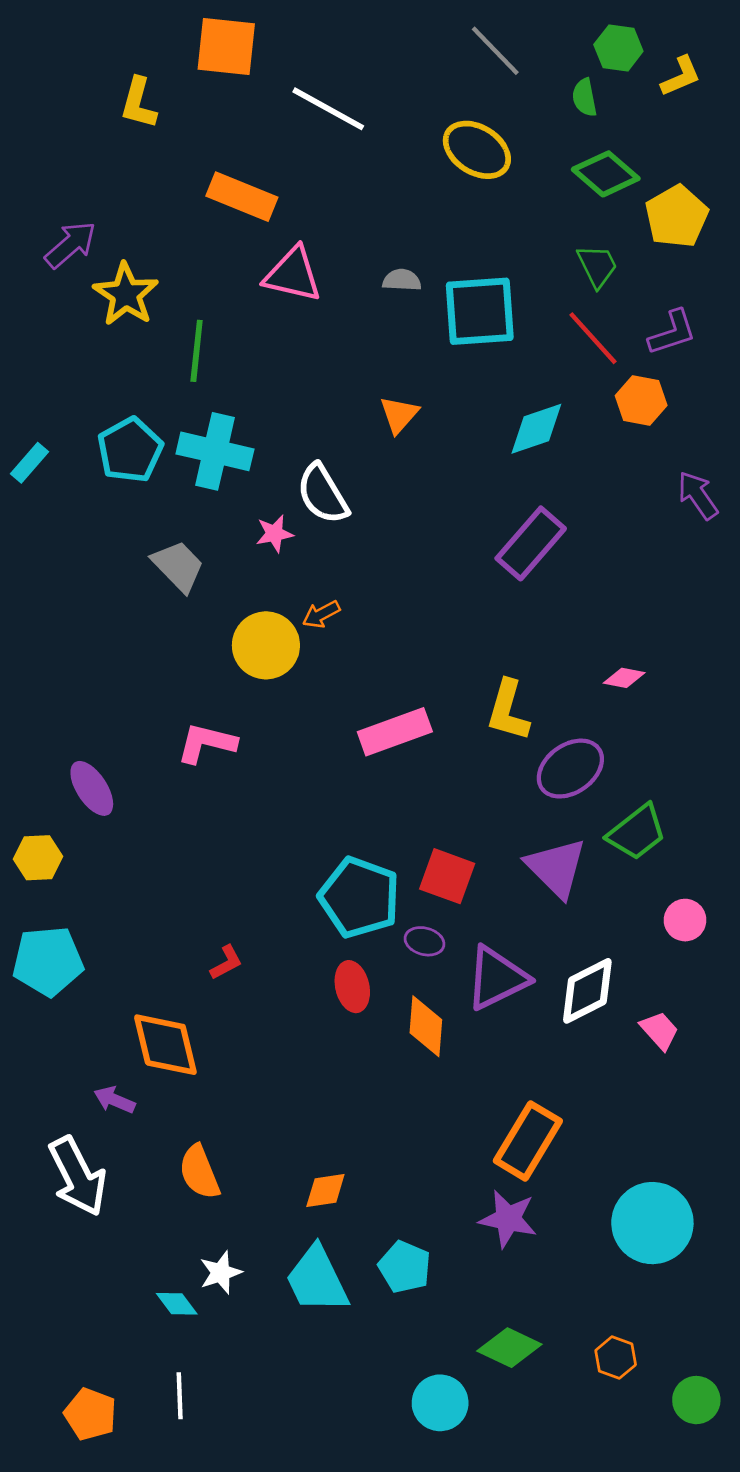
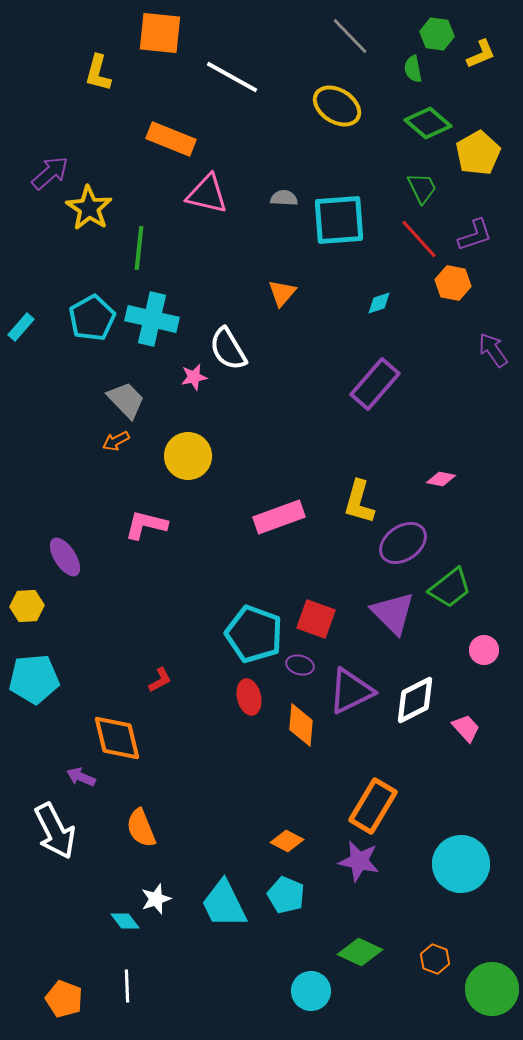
cyan diamond: (536, 429) -> (379, 303), size x0.6
orange arrow: (321, 614) -> (116, 441), moved
orange diamond: (325, 1190) -> (287, 841), moved, turned 36
green circle: (696, 1400) -> (492, 989), size x1.6

